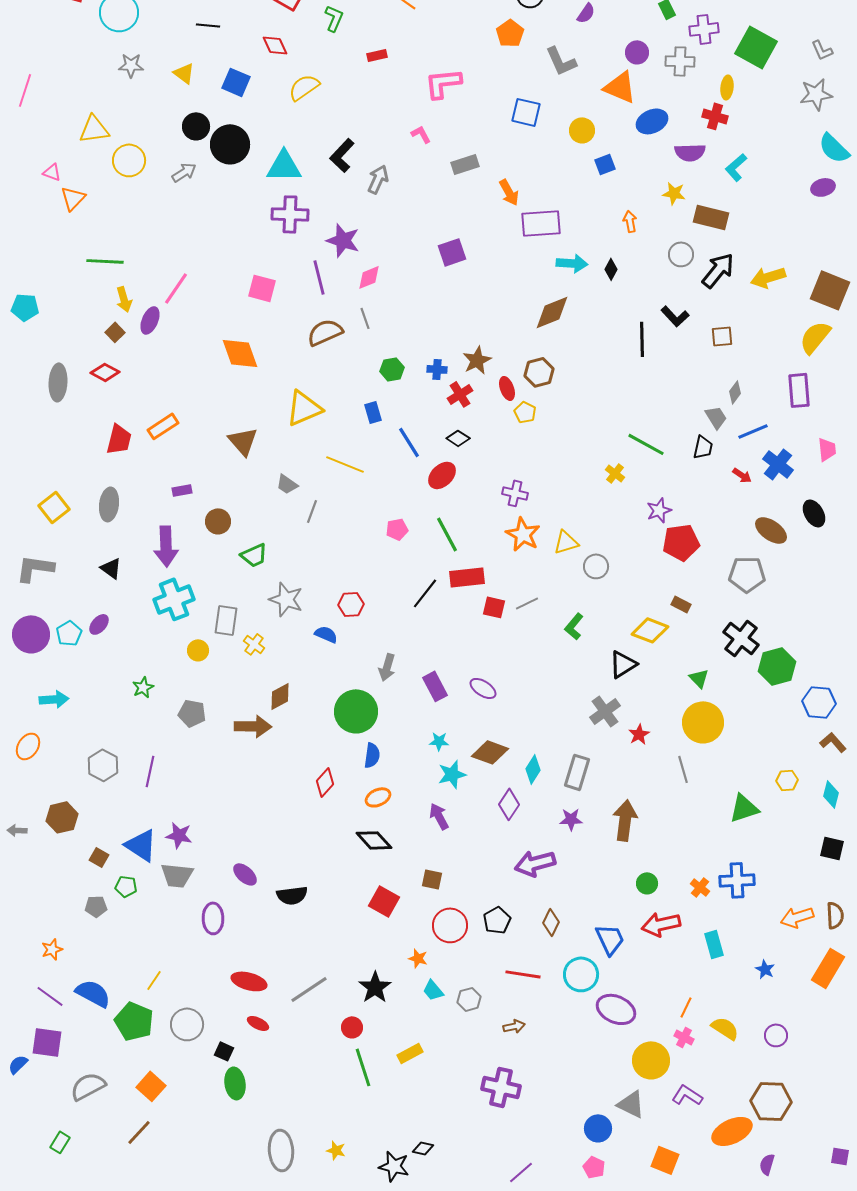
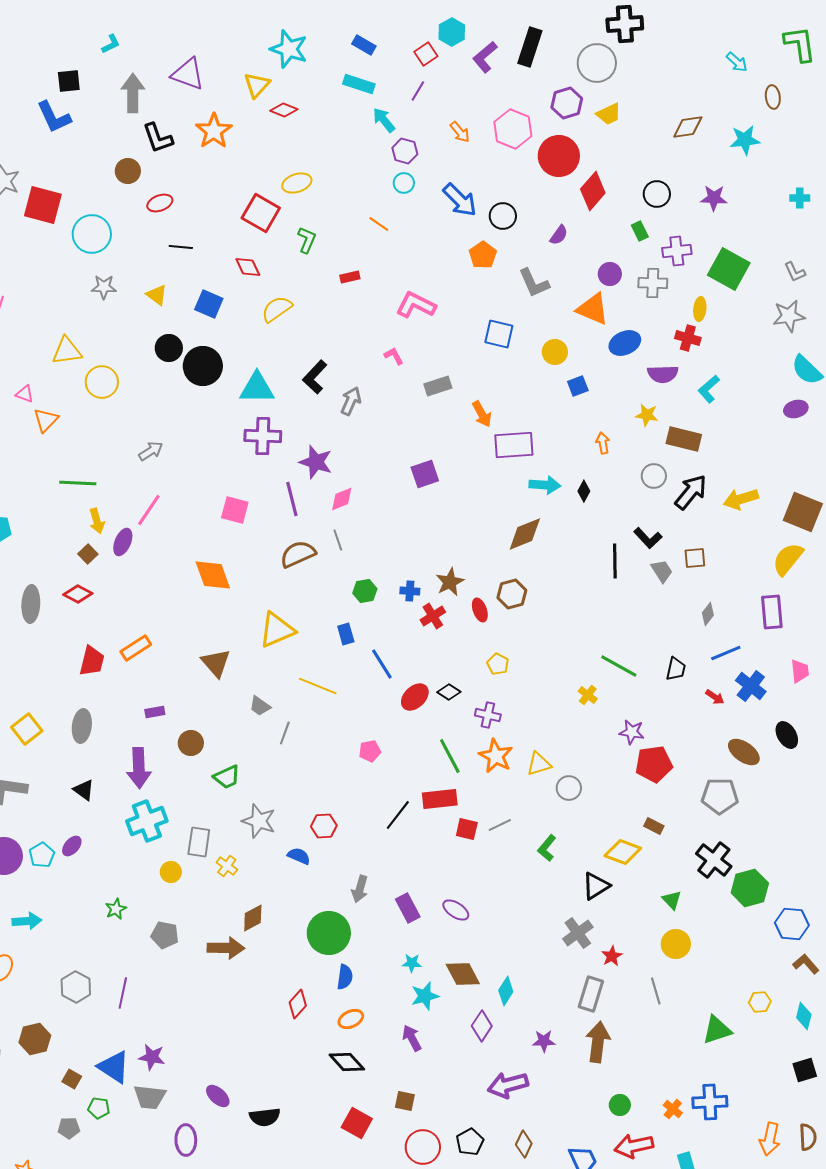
pink L-shape: (443, 83) -> (416, 305), turned 33
gray arrow: (184, 172) -> (151, 451), moved
yellow pentagon: (525, 412) -> (498, 664), moved
gray trapezoid: (716, 417) -> (662, 571), moved
black diamond: (458, 438) -> (449, 692), moved
purple star: (659, 510) -> (632, 732), turned 30
green line: (447, 534) -> (450, 756), moved
yellow circle: (703, 722) -> (676, 944), size x0.7
brown diamond: (490, 752) -> (463, 974), turned 42
gray rectangle: (577, 772) -> (591, 994), moved
black square: (832, 848) -> (805, 1070), turned -30
orange arrow: (797, 917) -> (770, 1139), turned -60

